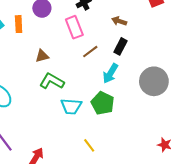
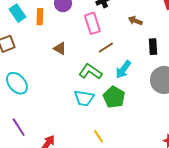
black rectangle: (121, 46) -> (153, 47), moved, turned -35
brown triangle: (42, 56) -> (60, 48), turned 40
green L-shape: (52, 81) -> (90, 72), moved

